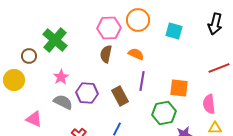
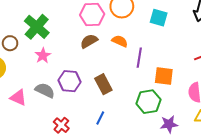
brown semicircle: (106, 54) -> (89, 41), turned 48
pink star: (61, 77) -> (43, 55), moved
purple line: (142, 81) -> (139, 58), moved
pink triangle: (34, 119) -> (18, 98), moved

